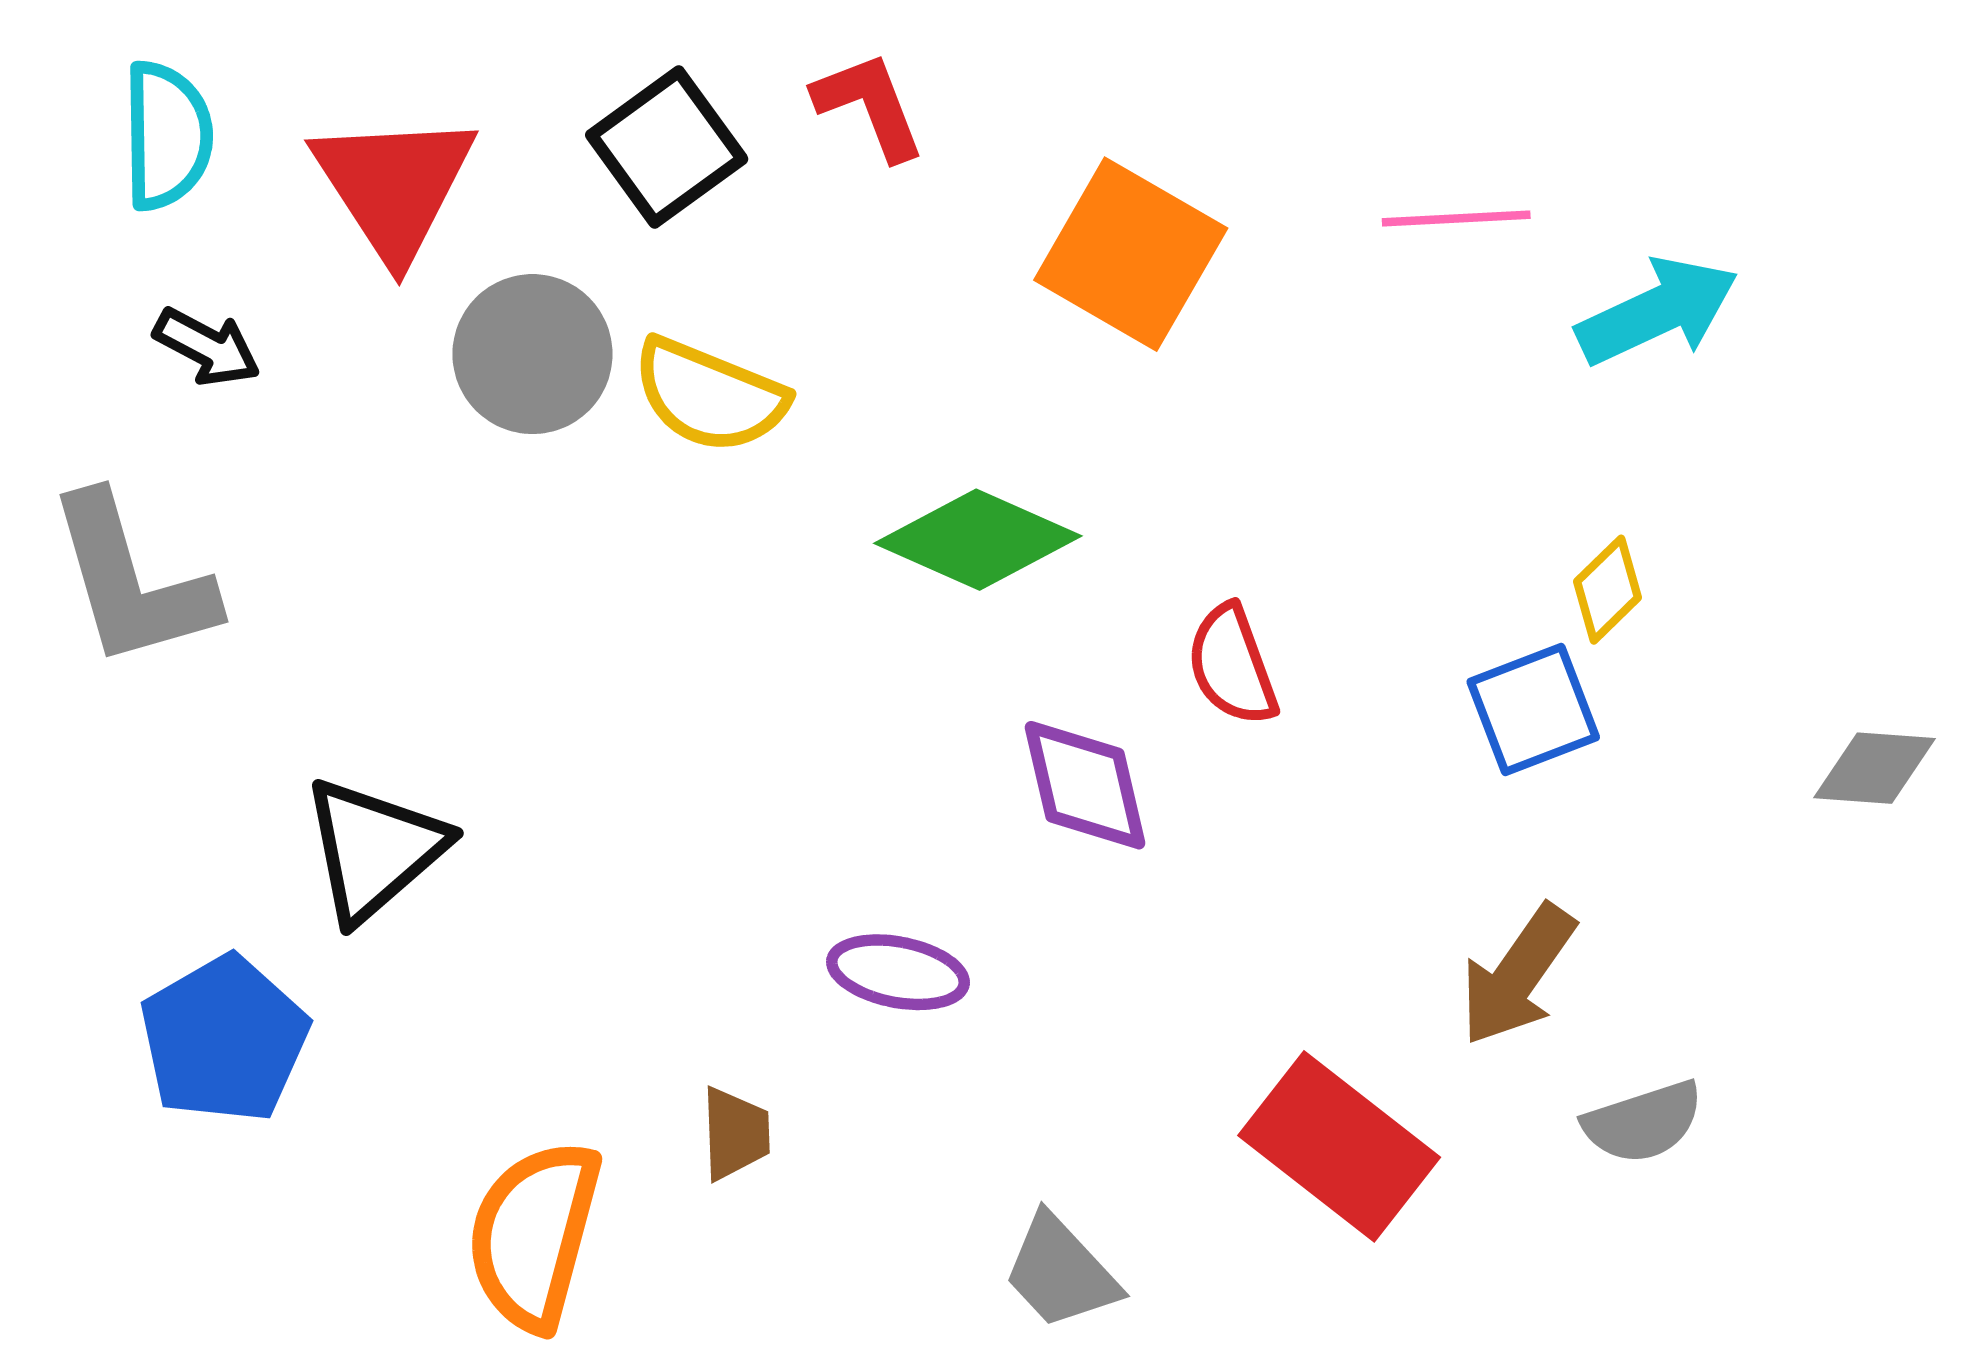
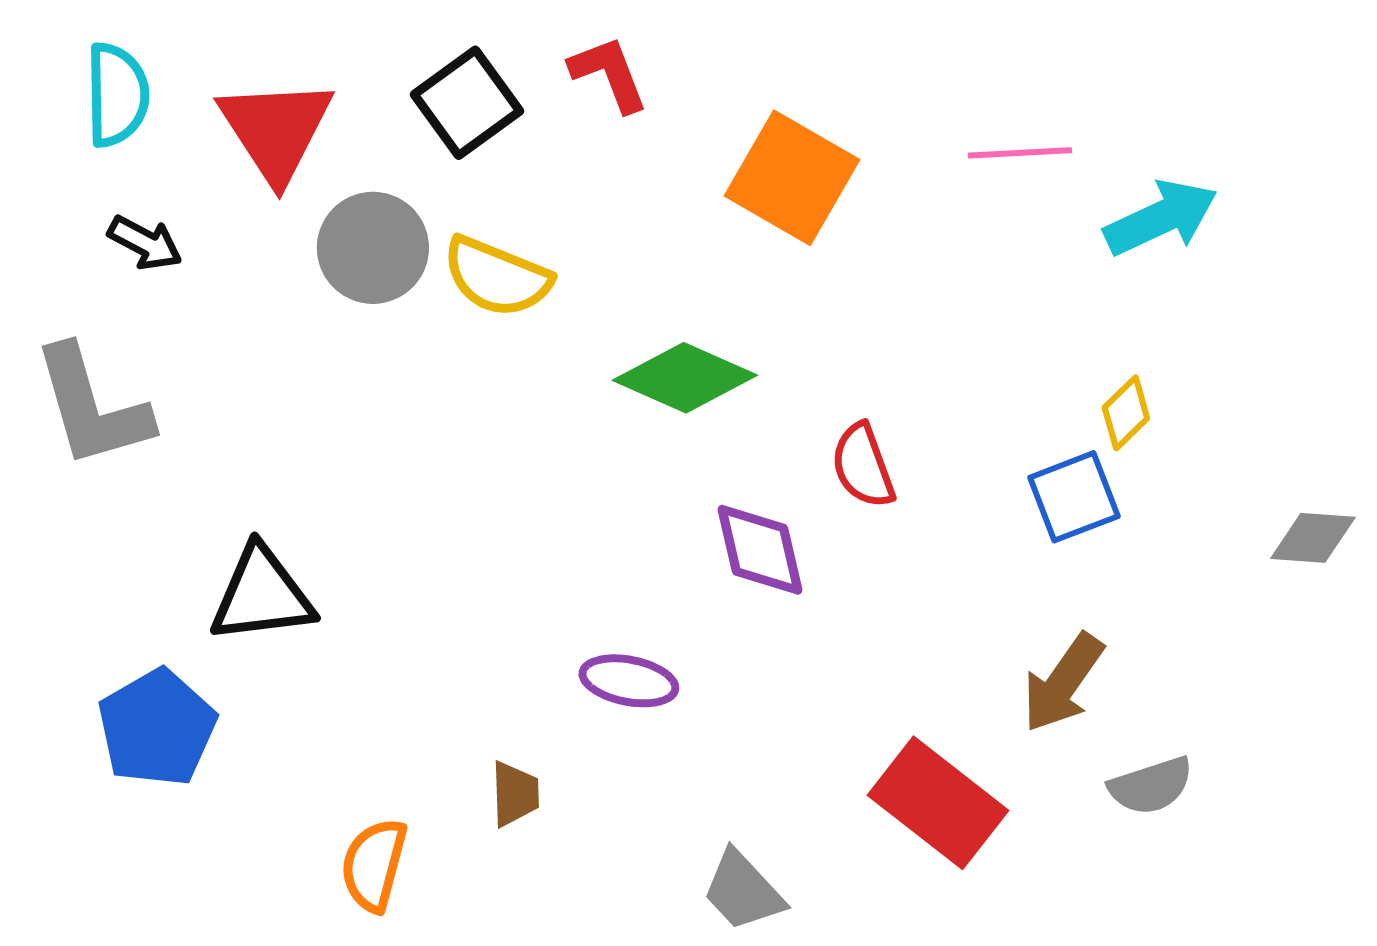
black triangle: (374, 849) -> (262, 595), turned 34
orange semicircle: (534, 1235) -> (374, 865), size x0.7

